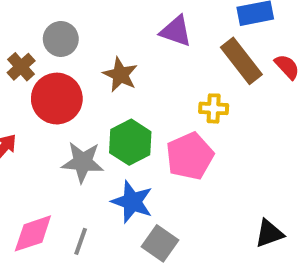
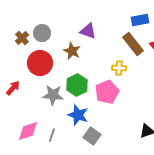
purple triangle: (176, 31) -> (88, 31), moved
brown cross: (21, 67) -> (22, 38), moved

